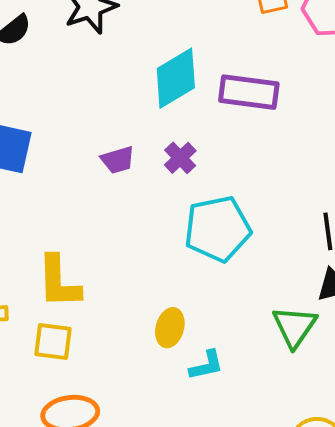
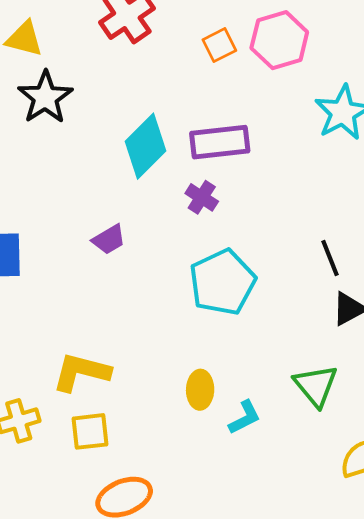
purple cross: (180, 158) -> (202, 197), moved
yellow L-shape: (59, 282) -> (81, 372), turned 120
green triangle: (295, 327) -> (316, 386), moved

